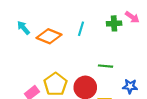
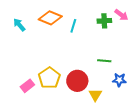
orange diamond: (49, 36) -> (50, 18), moved
green line: (106, 66) -> (104, 61), moved

